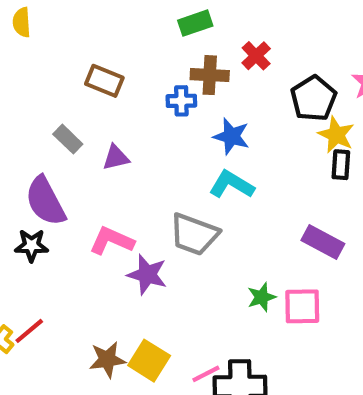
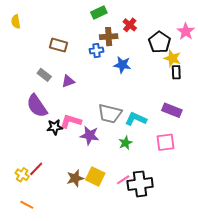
cyan L-shape: (232, 185) -> (136, 119), moved
black star: (32, 245) -> (55, 127), moved
green star: (262, 297) -> (126, 143), moved

